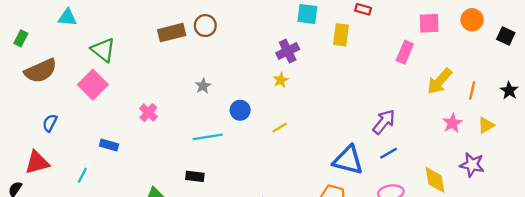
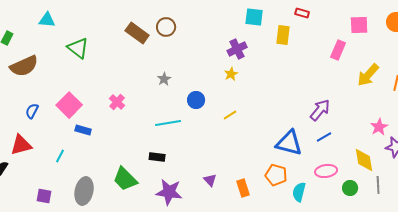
brown rectangle: (172, 33) -> (137, 33), turned 50
pink square: (93, 85) -> (69, 105), moved
pink star: (452, 123) -> (379, 127), moved

